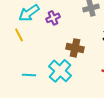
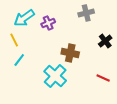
cyan line: (29, 75) -> (19, 60), moved, turned -56

